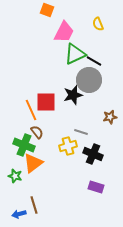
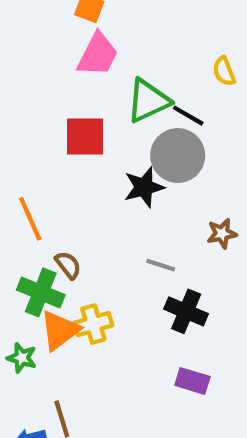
yellow semicircle: (98, 24) -> (224, 71), moved
pink trapezoid: (64, 32) -> (98, 54), moved
red square: (46, 102) -> (85, 137), moved
orange line: (31, 110) -> (30, 219), moved
yellow cross: (68, 146) -> (93, 324), moved

